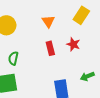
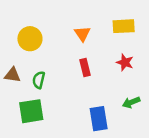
yellow rectangle: (81, 15) -> (124, 26), turned 54
red star: (73, 44) -> (125, 62), moved

